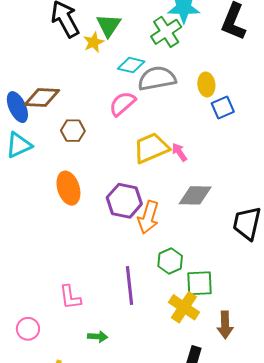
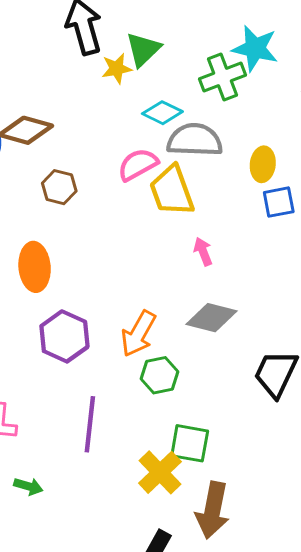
yellow trapezoid: (151, 148) -> (172, 191), moved, turned -99
purple hexagon: (124, 201) -> (64, 336), moved
green hexagon: (170, 261) -> (160, 375), moved
brown arrow: (225, 325) -> (213, 510), size x1.4

